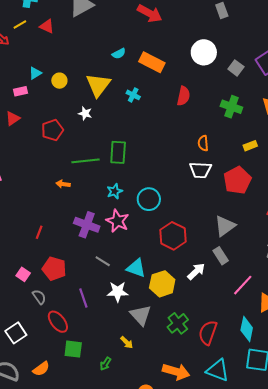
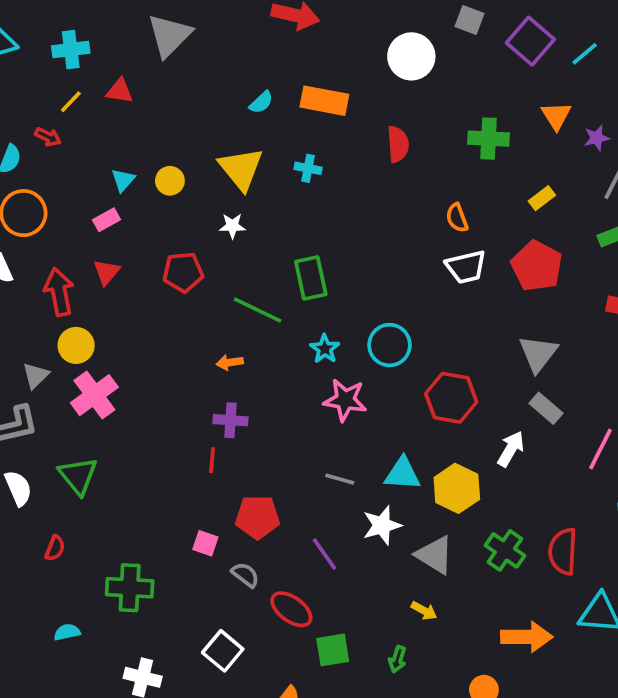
gray square: (236, 68) -> (470, 20), moved
red pentagon: (52, 130) -> (183, 272), turned 30
green line: (86, 161) -> (258, 310), turned 48
purple cross: (87, 225) -> (231, 420), moved, size x0.7

